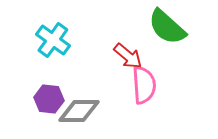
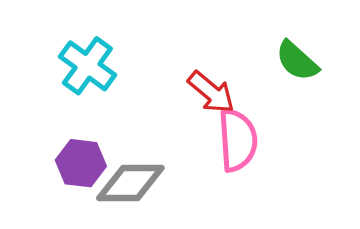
green semicircle: (167, 27) -> (297, 61), moved, size x0.7

